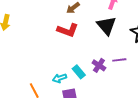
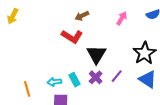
black triangle: (106, 26) -> (96, 54), moved
purple line: (119, 60) -> (117, 76), turned -56

